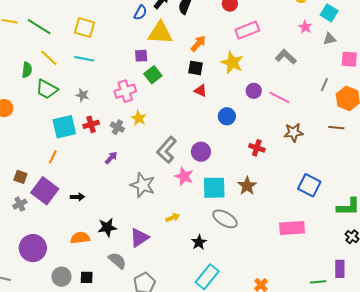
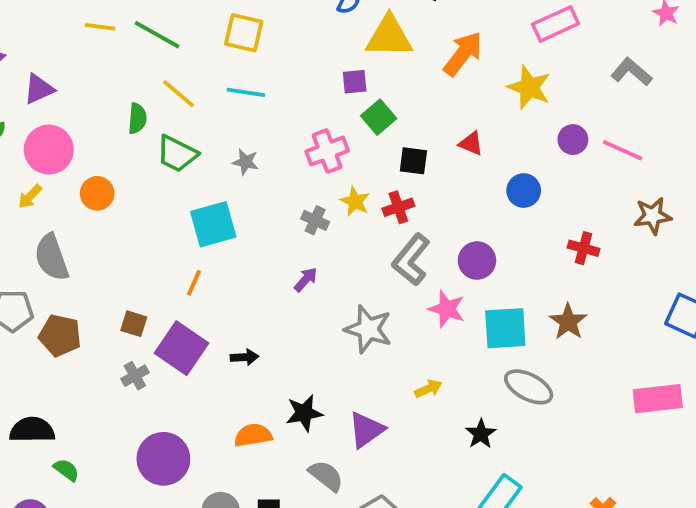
orange arrow: (198, 44) -> (463, 54), size x1.4
black square: (195, 68) -> (413, 161), moved
red cross: (91, 124) -> (398, 207), moved

